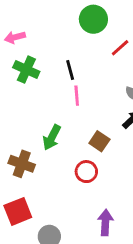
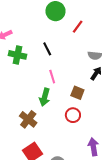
pink line: (77, 96) -> (52, 77), moved
brown cross: (22, 164) -> (28, 119), turned 30

